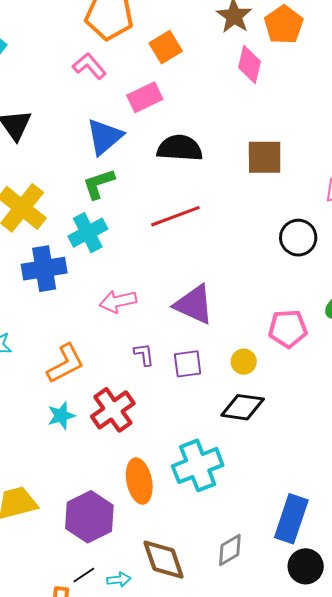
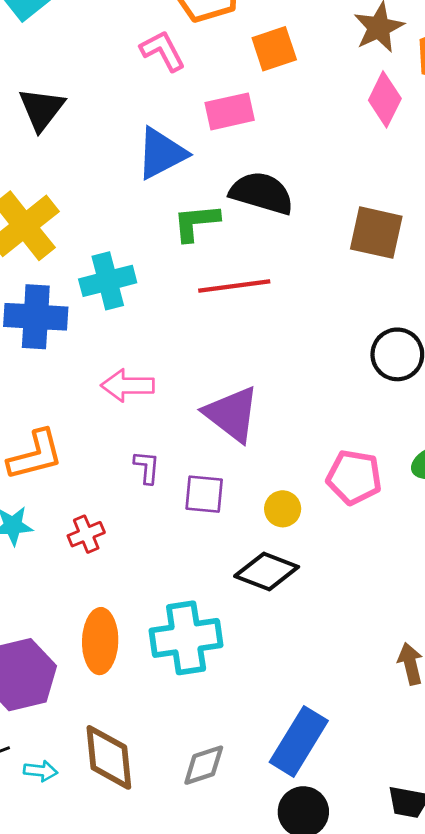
green L-shape: (99, 184) -> (196, 222), moved
red cross: (113, 410) -> (86, 534), size x0.6

